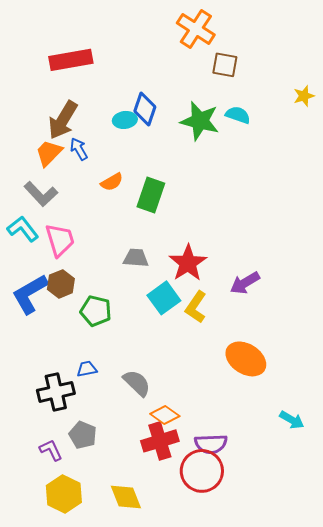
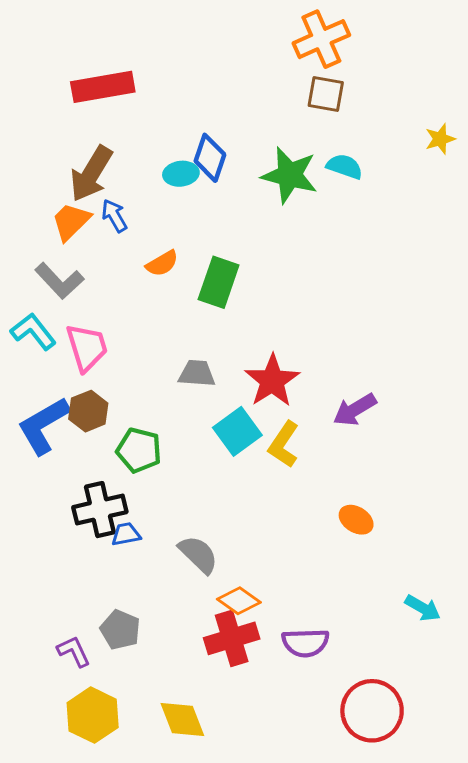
orange cross: (196, 29) -> (321, 39), moved, turned 33
orange ellipse: (246, 359) -> (356, 520), size x0.6
black cross: (56, 392) -> (100, 510), moved
red circle: (202, 471) -> (372, 711), moved

